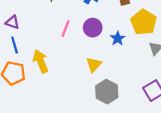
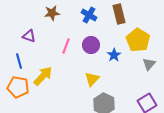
purple triangle: (12, 22) -> (29, 36), moved
yellow arrow: (41, 61) -> (43, 76), turned 65

